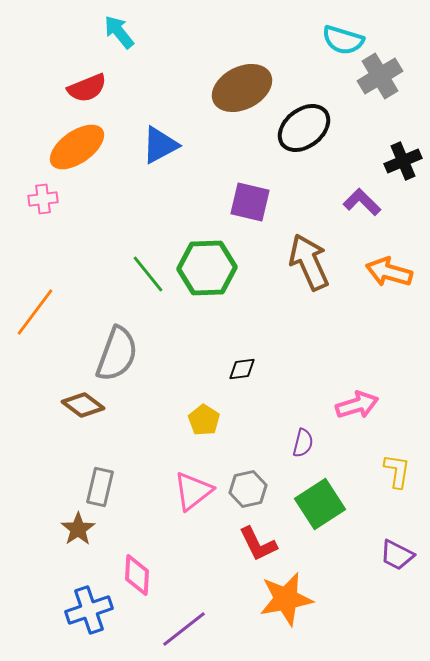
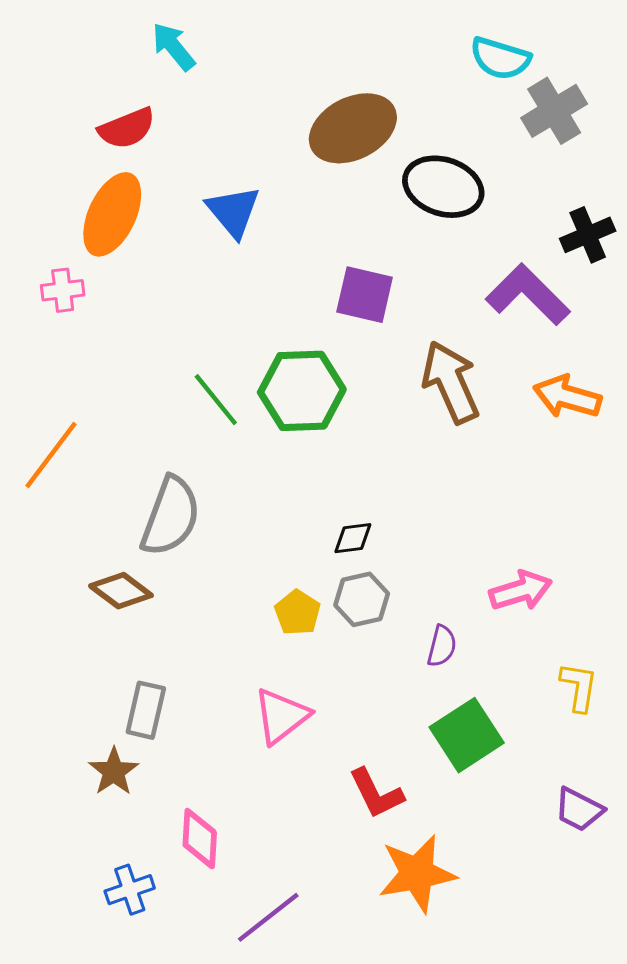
black ellipse: (304, 128) -> (443, 187), turned 56
blue triangle: (160, 145) -> (233, 211), turned -42
orange ellipse: (77, 147) -> (112, 214), turned -30
purple L-shape: (362, 202) -> (528, 295), size x1.5
gray hexagon: (248, 489) -> (362, 599), moved
blue cross: (89, 610) -> (130, 890), size x0.7

